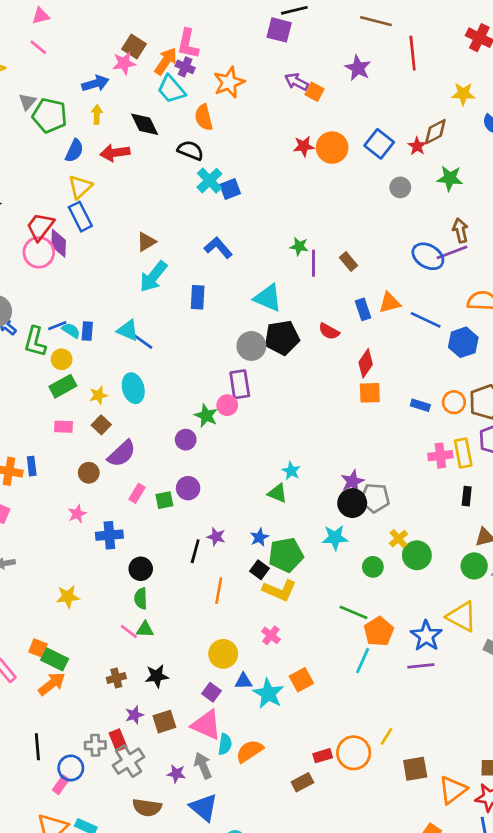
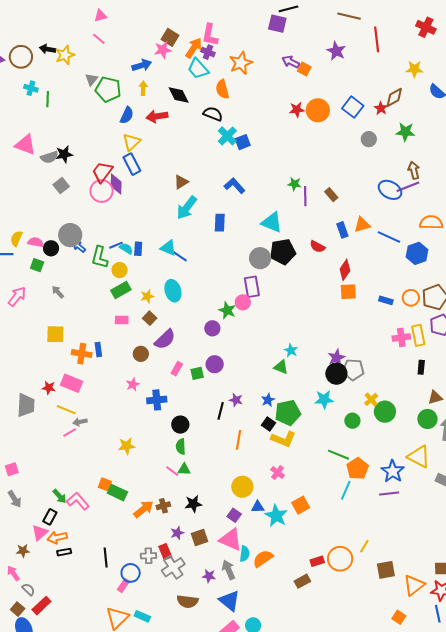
orange arrow: (52, 684) -> (144, 509), moved

